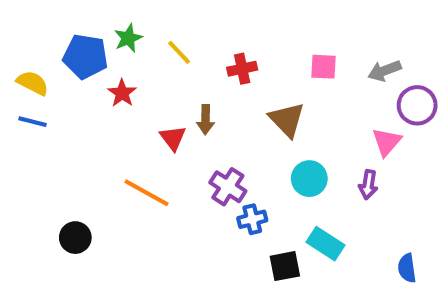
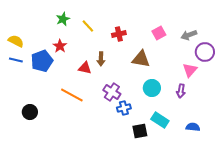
blue pentagon: (85, 56) -> (42, 61), moved, turned -30
pink square: (324, 67) -> (159, 33), turned -32
brown triangle: (287, 120) -> (141, 59), turned -36
red triangle: (173, 138) -> (85, 68), turned -40
black circle: (75, 238) -> (30, 112), moved
blue semicircle: (407, 268) -> (193, 127), moved, turned 104

